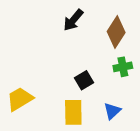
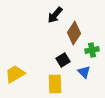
brown diamond: (116, 32) -> (74, 33), moved
blue triangle: (112, 111) -> (84, 72), moved, turned -32

